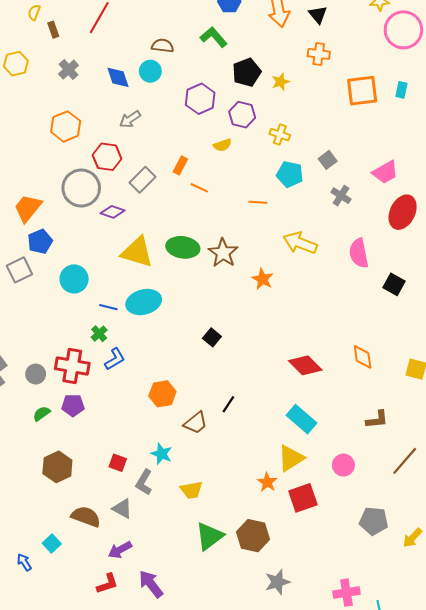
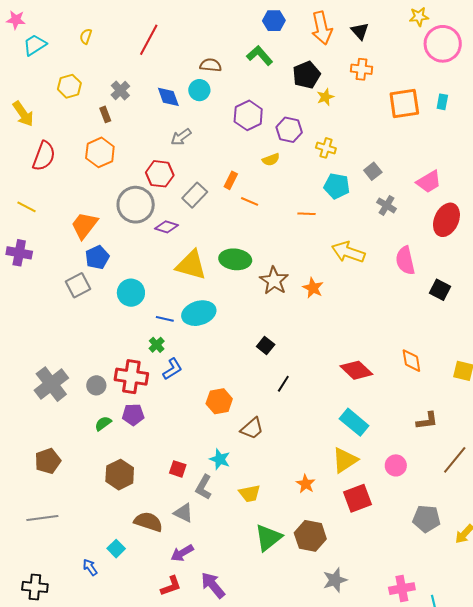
brown rectangle: (53, 30) -> (105, 114), moved
black pentagon: (247, 72) -> (306, 75), moved
orange hexagon: (66, 126) -> (100, 152), moved
brown star: (223, 253) -> (274, 281), moved
black line: (228, 404) -> (283, 384), moved
orange star: (267, 482) -> (306, 484), moved

